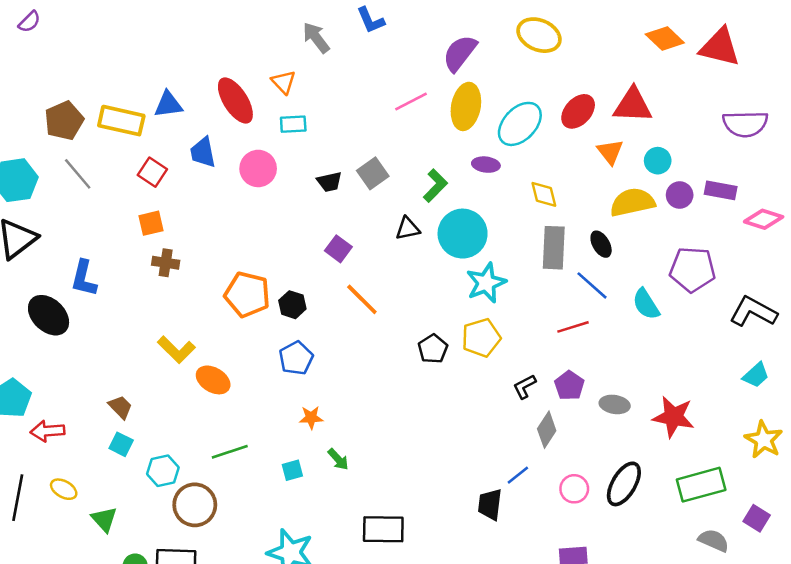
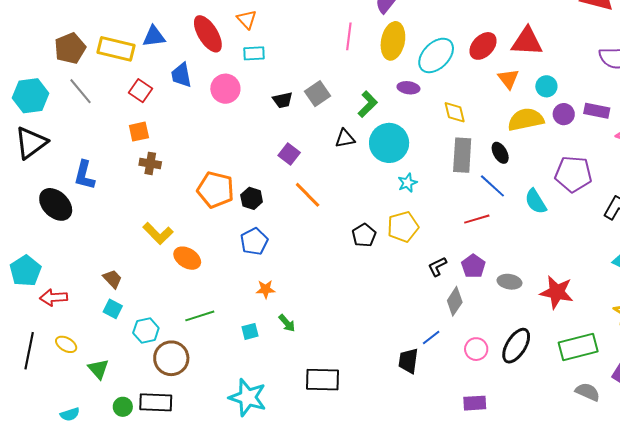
pink line: (411, 102) -> (349, 36), turned -56
cyan star: (486, 283) -> (407, 183), size x0.6

